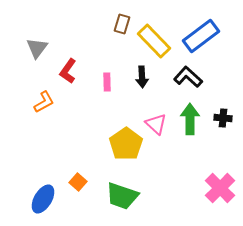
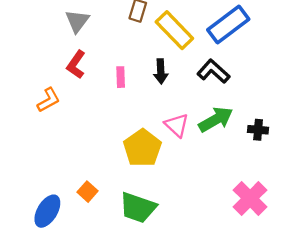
gray triangle: (37, 48) -> (77, 21), moved
black cross: (223, 118) -> (258, 130), moved
green arrow: (190, 119) -> (216, 119), turned 60

